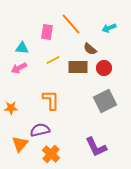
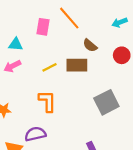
cyan arrow: (109, 28) -> (120, 22), moved
yellow line: (53, 60) -> (50, 67), moved
red circle: (104, 68) -> (122, 55), moved

